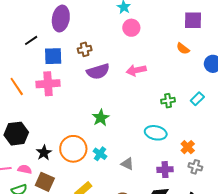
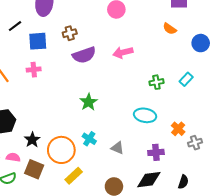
pink cross: (48, 84) -> (34, 70), size x0.6
orange circle: (73, 149) -> (61, 150), moved
gray cross: (195, 167) -> (195, 143), moved, turned -32

